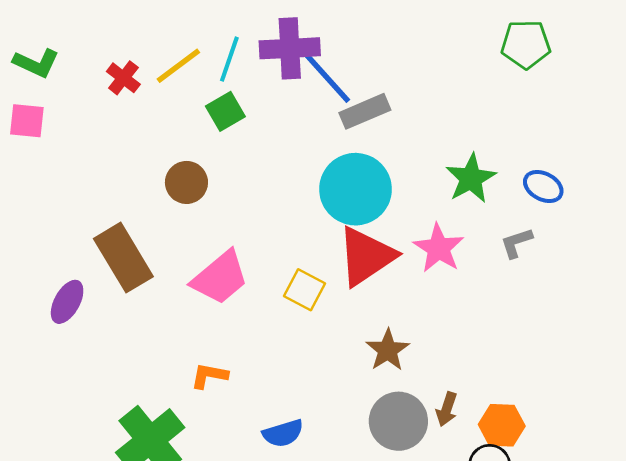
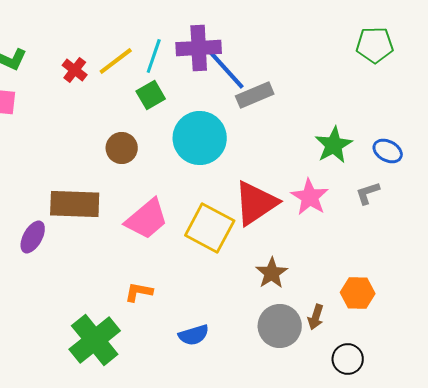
cyan circle: (355, 189) -> (200, 138), moved
brown rectangle: (123, 258) -> (75, 204), turned -57
yellow square: (304, 290) -> (210, 228), size x1.6
orange hexagon: (502, 425) -> (358, 293), moved

